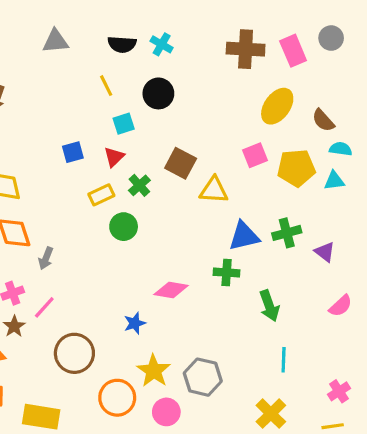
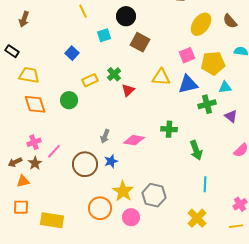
yellow line: (106, 86) -> (83, 11), moved
brown semicircle: (323, 120) -> (230, 21), moved
blue square: (73, 152) -> (72, 53), turned -32
red triangle: (114, 157) -> (128, 90), moved
brown square: (181, 163) -> (140, 42), moved
cyan triangle: (334, 181) -> (225, 87), moved
green circle: (124, 227) -> (69, 100), moved
blue triangle: (244, 236) -> (188, 84), moved
gray arrow: (46, 258) -> (105, 136), moved
brown circle: (74, 353) -> (85, 164), moved

